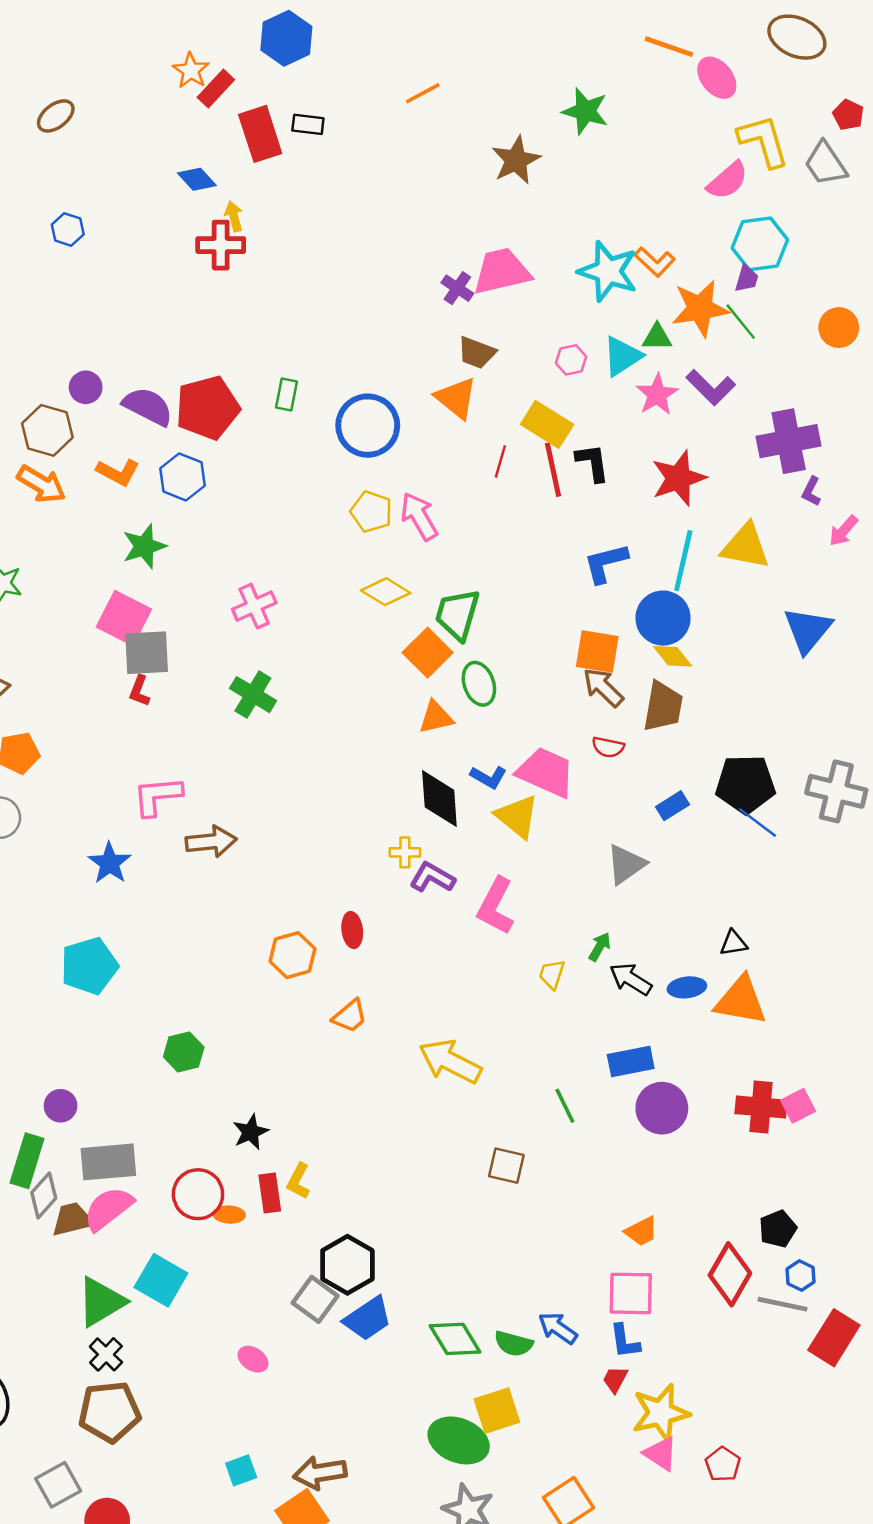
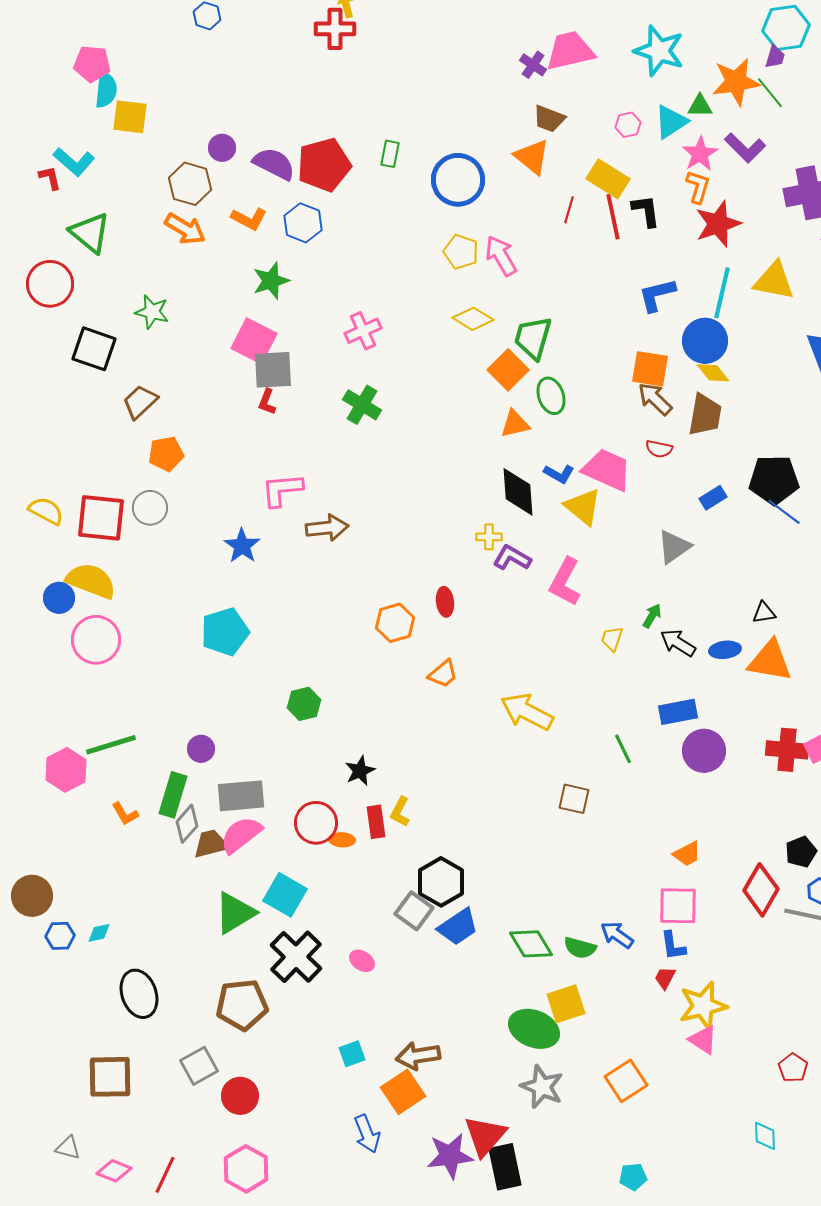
orange L-shape: (655, 262) -> (698, 187), moved, turned -116
black cross: (106, 1354) -> (296, 957), moved, size x1.8
red pentagon: (723, 1464) -> (793, 1068), moved

